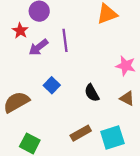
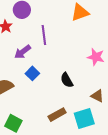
purple arrow: (38, 47) -> (23, 52), moved
brown triangle: (127, 98) -> (97, 96), moved

